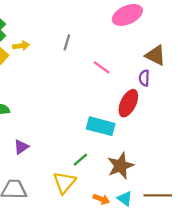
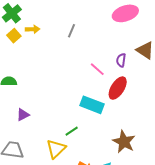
pink line: (102, 67) -> (97, 69), moved
purple semicircle: (144, 78) -> (121, 60), moved
brown star: (120, 166) -> (124, 142), moved, turned -30

